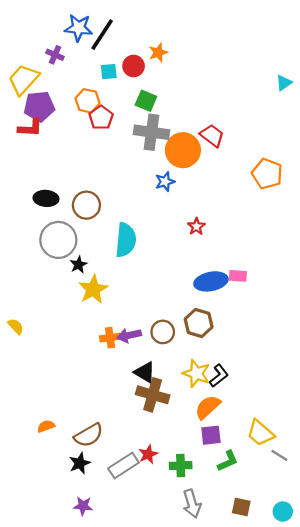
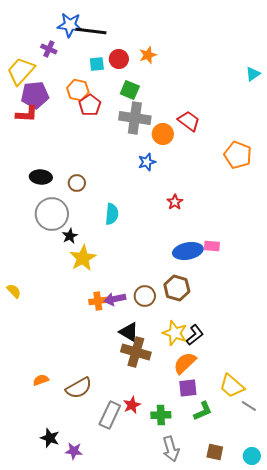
black line: (102, 35) -> (91, 31), turned 64
orange star: (158, 53) -> (148, 55), moved
orange circle: (183, 150) -> (163, 134), size x0.7
brown circle: (86, 205) -> (77, 183), size x0.7
cyan semicircle: (126, 240) -> (112, 214), size x0.7
black star: (80, 463) -> (50, 438), moved, turned -30
gray rectangle: (123, 465) -> (110, 415), turned -32

